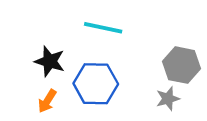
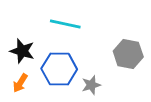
gray star: (168, 99) -> (91, 85), moved

